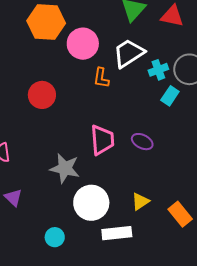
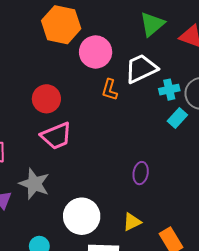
pink trapezoid: (102, 140) -> (56, 136), moved, turned 64
purple ellipse: (142, 142) -> (141, 173), moved, turned 65
gray star: (65, 168) -> (34, 184), moved

